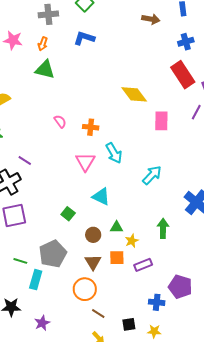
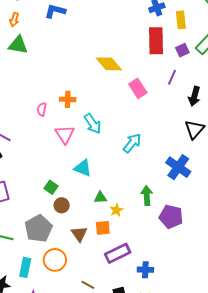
red rectangle: (183, 75) -> (156, 41), turned 36
pink semicircle: (60, 121) -> (42, 109), moved, turned -128
pink rectangle: (161, 121) -> (138, 88), turned -30
brown circle: (93, 235) -> (62, 205), moved
purple rectangle: (143, 265) -> (118, 253), moved, size x1.4
cyan rectangle: (36, 280) -> (25, 267), moved
purple pentagon: (180, 287) -> (171, 217), moved
orange circle: (85, 289) -> (55, 260), moved

